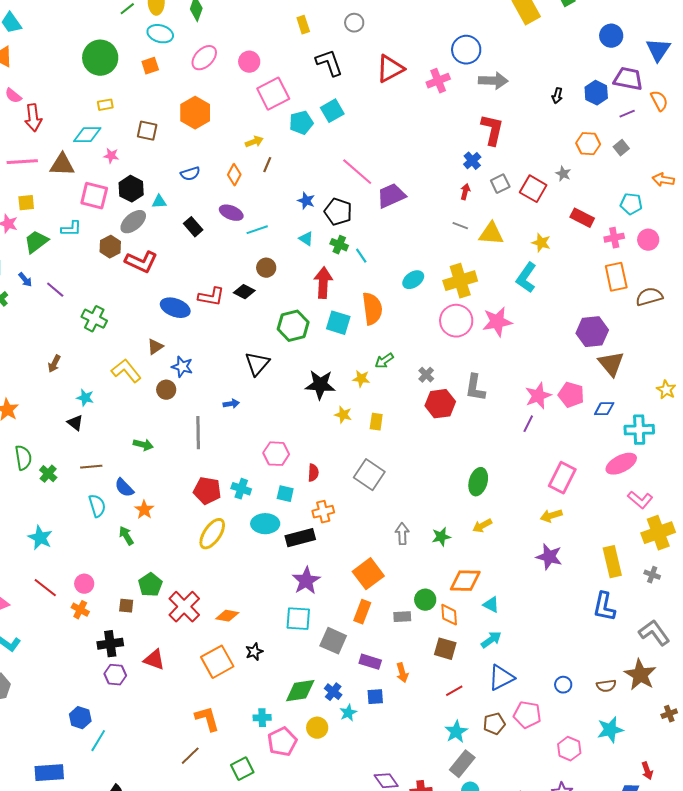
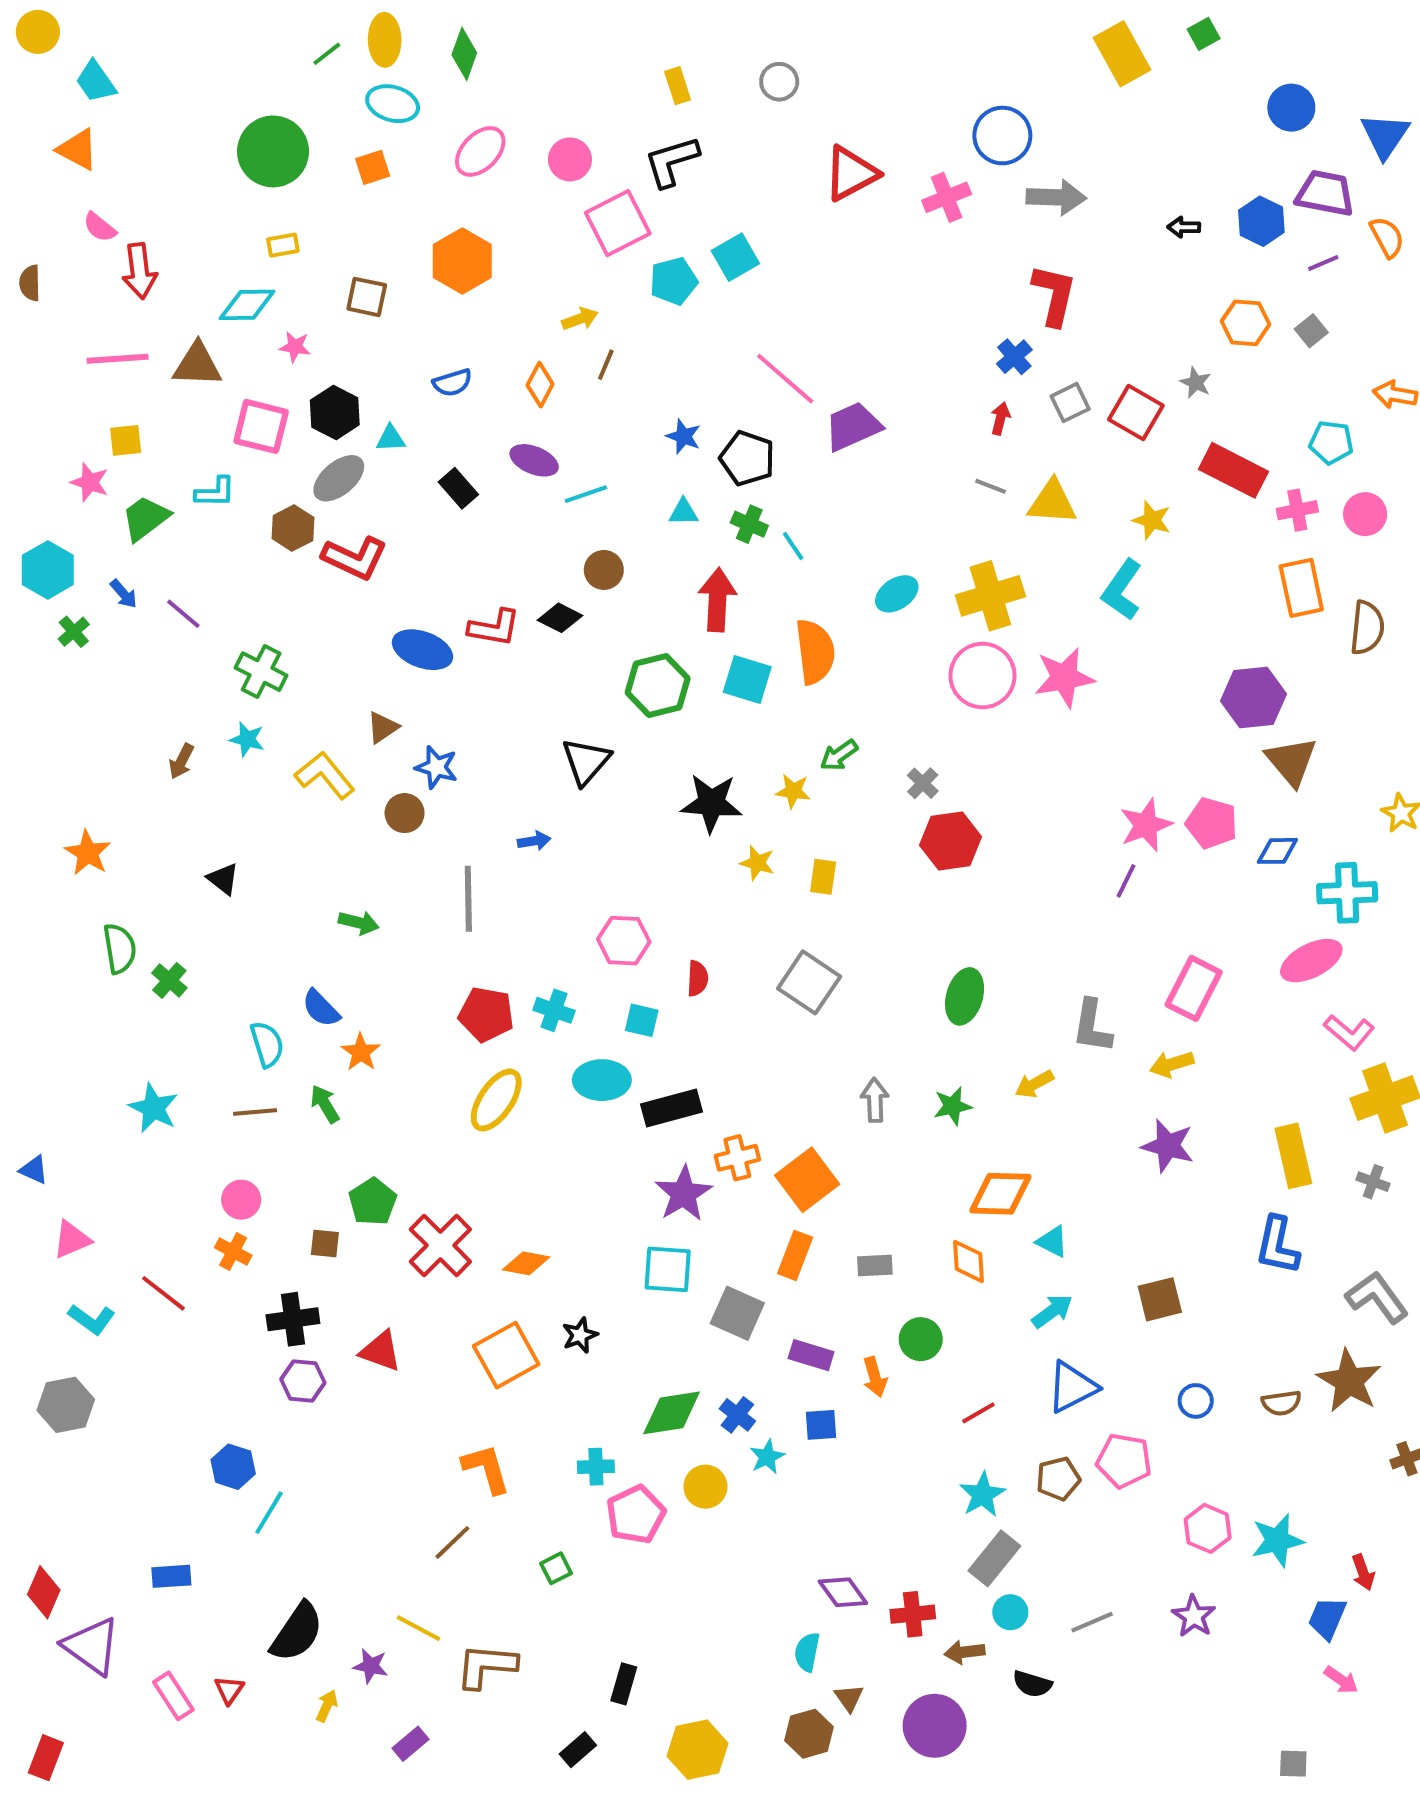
black L-shape: (329, 63) -> (672, 161), moved, turned -88
black arrow: (557, 96) -> (1184, 227), turned 77
red rectangle: (582, 218) -> (1234, 470), size x1.4
cyan triangle: (306, 239) -> (684, 512), turned -35
brown semicircle: (649, 297) -> (1367, 628), turned 112
gray L-shape: (475, 388) -> (1092, 1026), moved
cyan star: (85, 398) -> (247, 739), moved
brown line: (91, 467) -> (255, 1112), moved
green ellipse: (478, 482) -> (965, 996), moved
orange cross: (323, 512) -> (737, 1158), moved
red line: (45, 588) -> (163, 1293), moved
green circle: (425, 600) -> (921, 1339), moved
brown square: (445, 649) -> (1160, 1299), moved, turned -30
cyan star: (610, 730) -> (1277, 1540), moved
green square: (242, 769) -> (556, 1568), size x0.7
blue rectangle: (49, 773) -> (171, 1576), size x0.7

